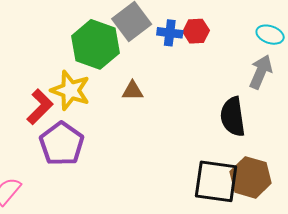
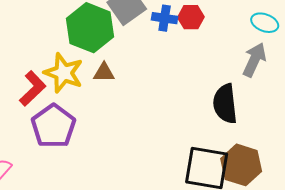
brown triangle: (133, 91) -> (104, 73), moved

